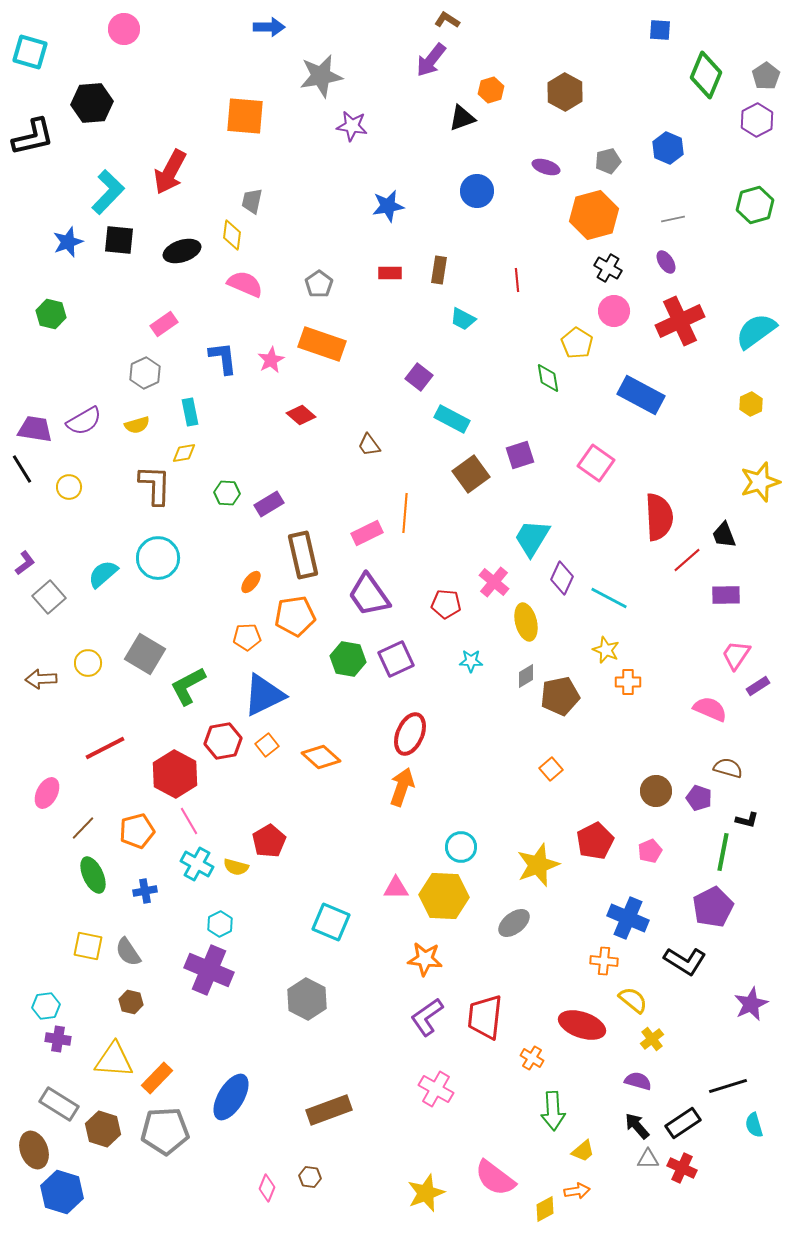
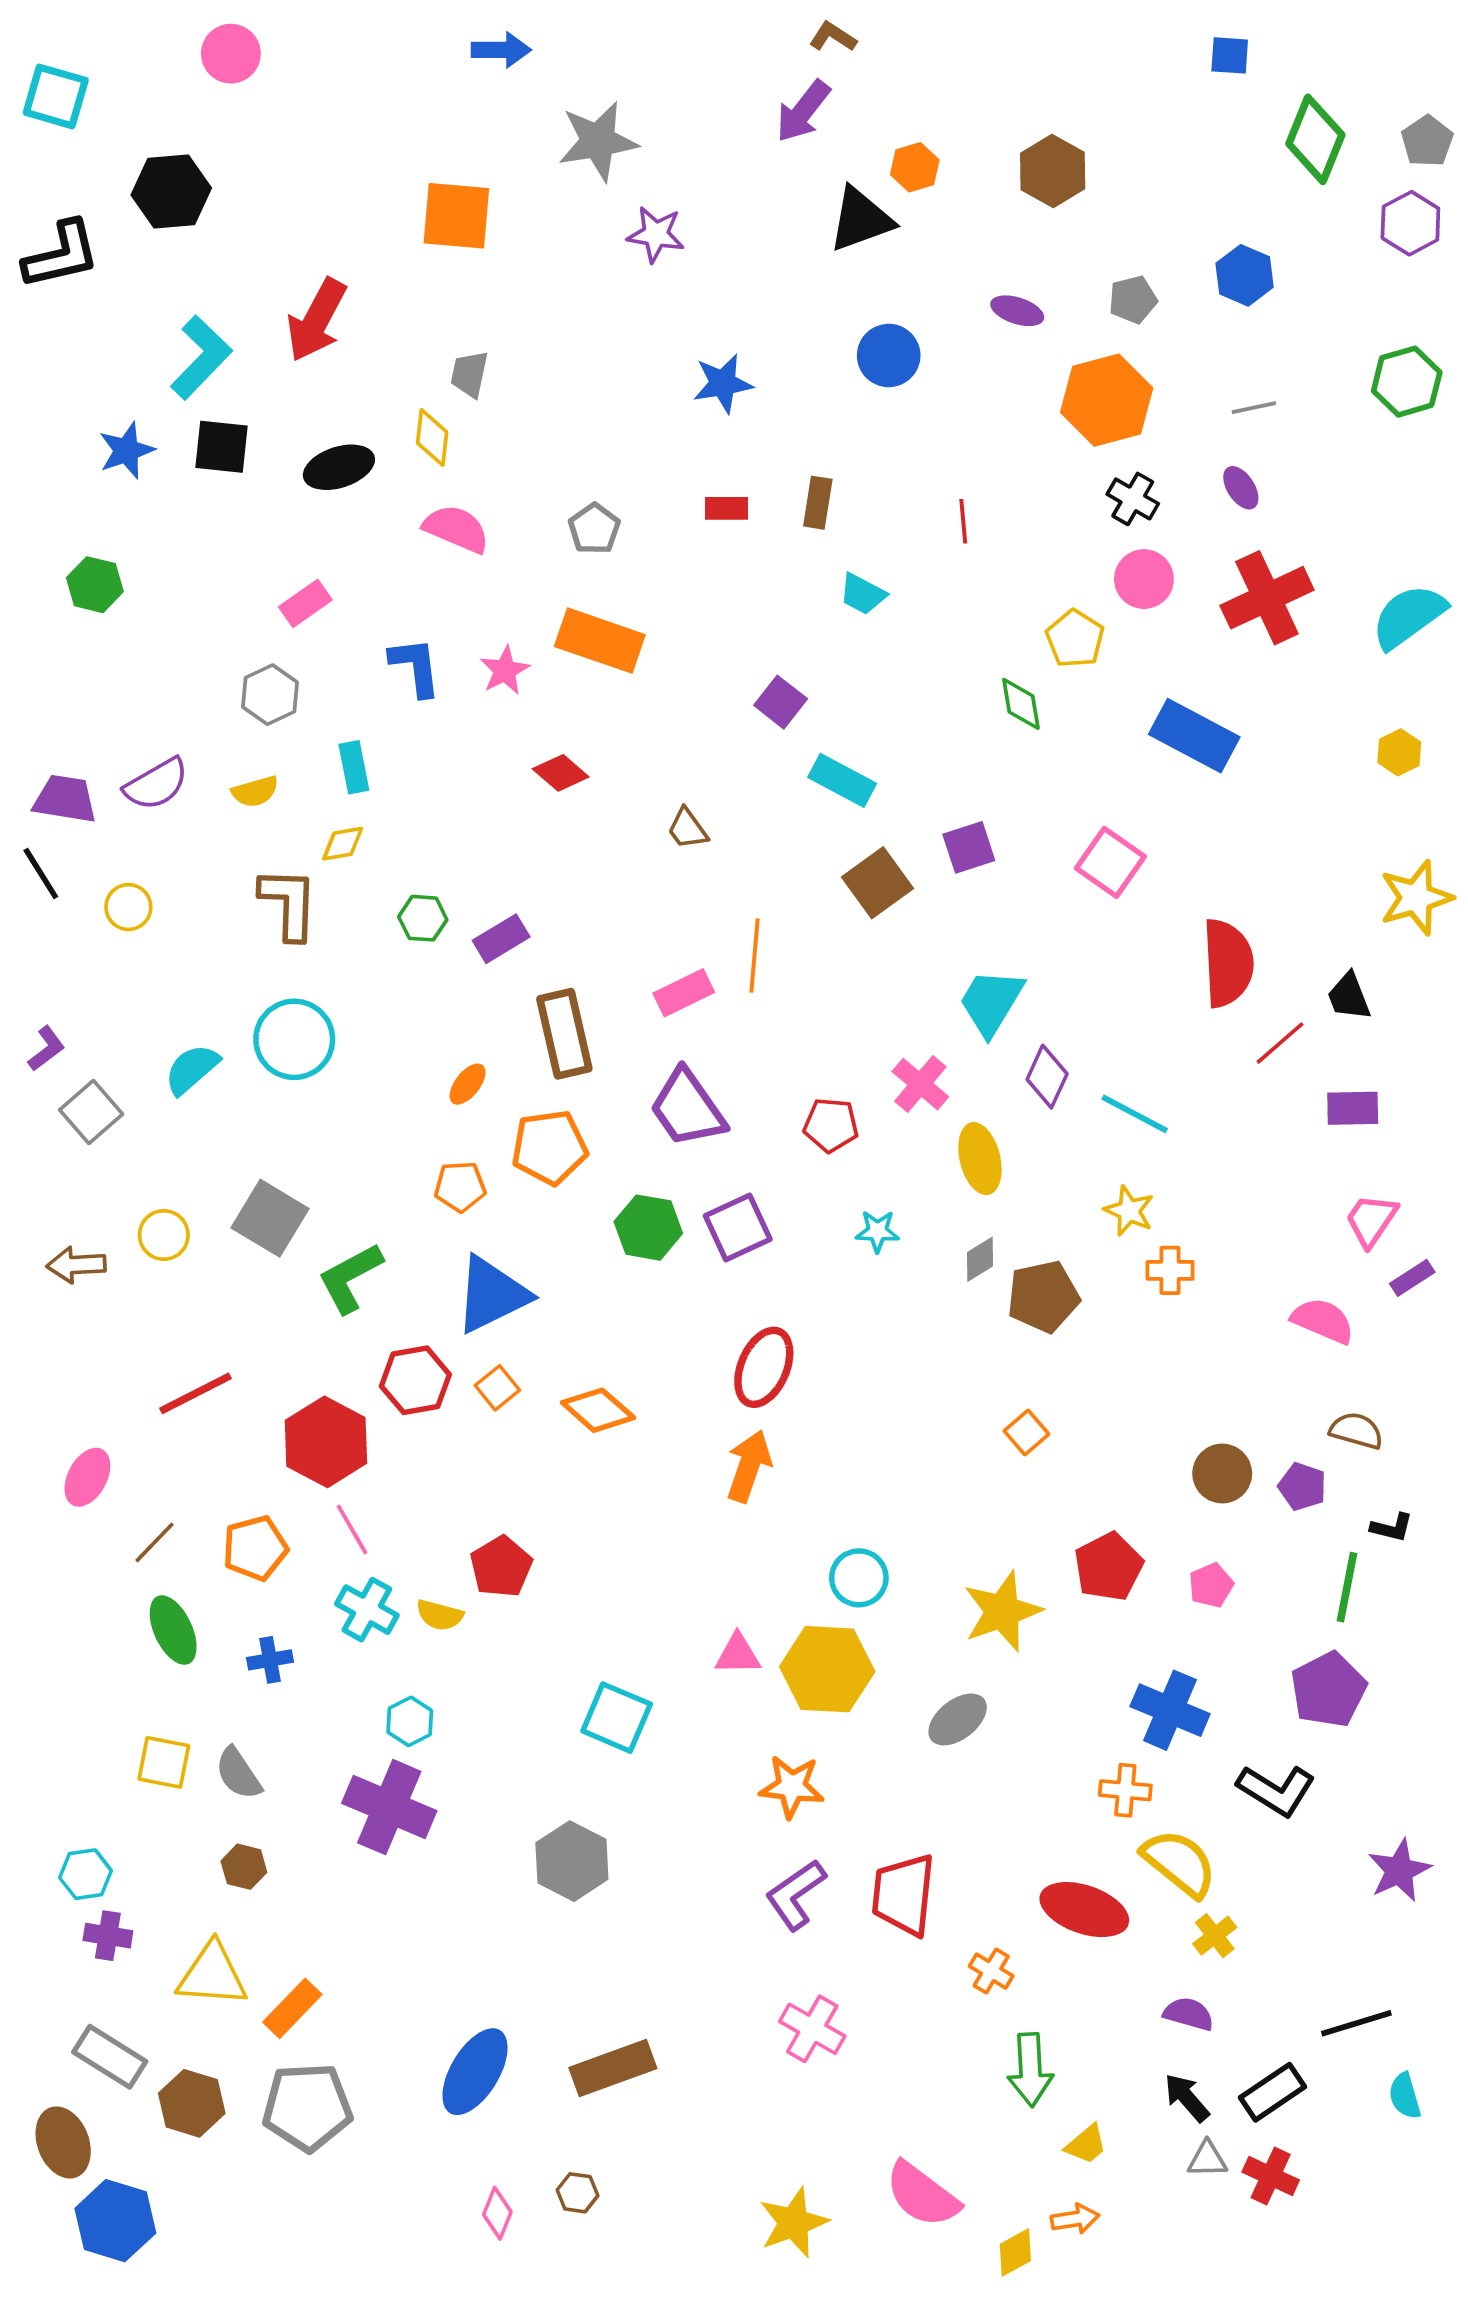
black triangle: (462, 118) -> (861, 219), size x1.4
yellow semicircle: (633, 1000) -> (1179, 1863), size x1.4
blue ellipse: (231, 1097) -> (475, 2072), moved

